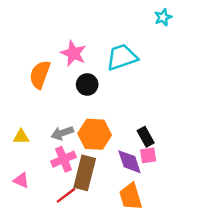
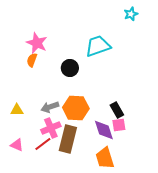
pink star: (73, 53) -> (37, 43), moved
orange semicircle: (40, 75) -> (32, 60), size x0.6
red line: (66, 195) -> (43, 144), moved

